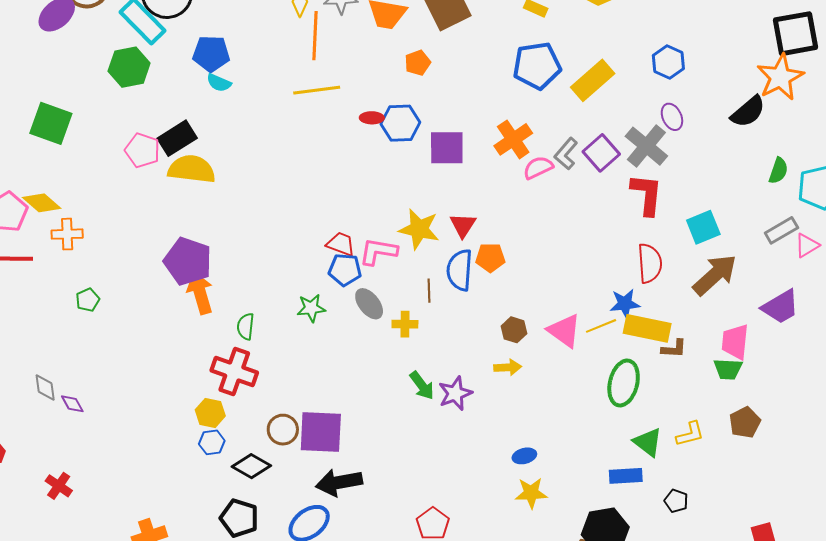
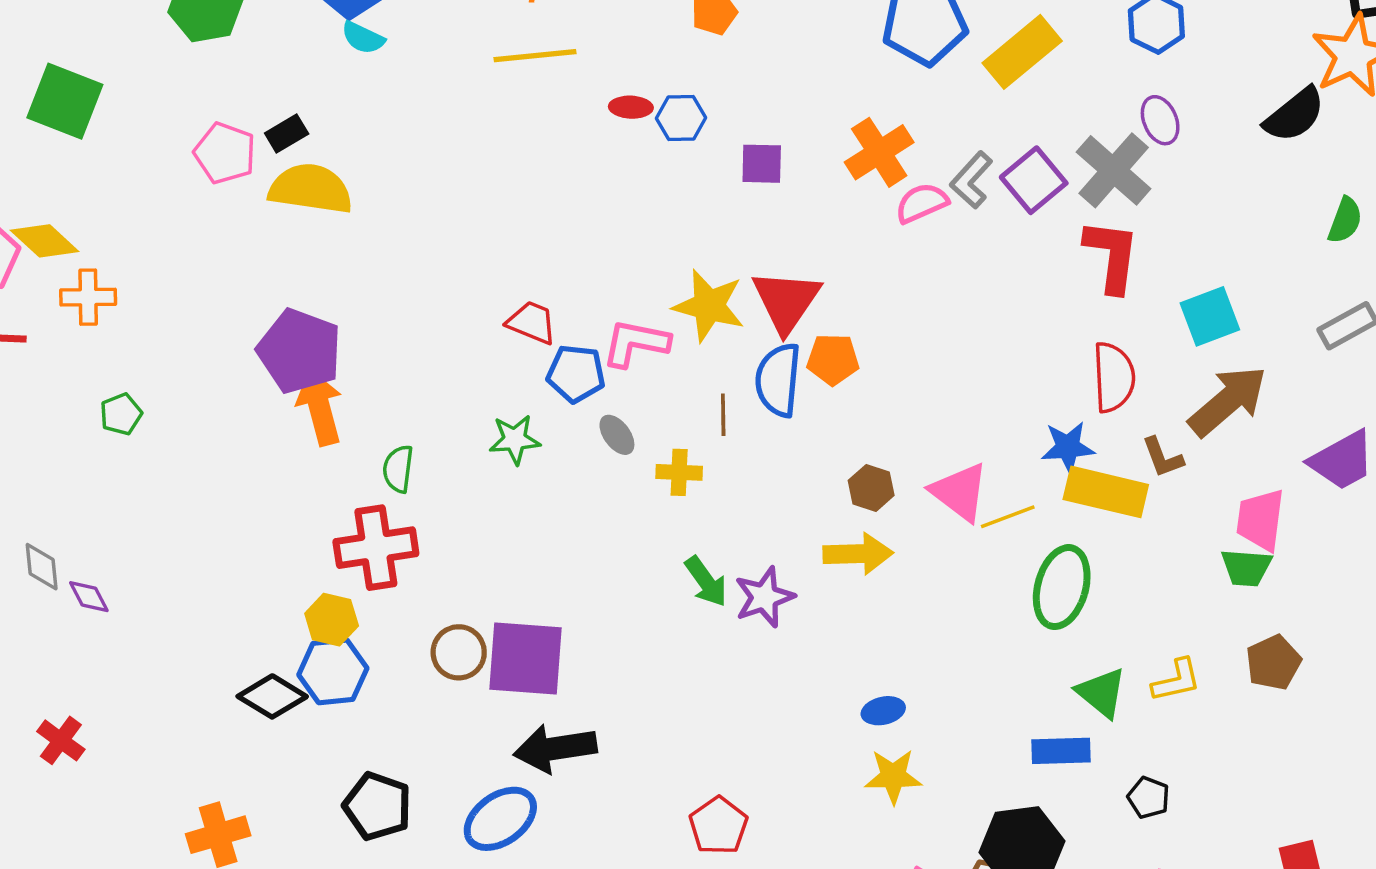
blue hexagon: (400, 123) -> (681, 118), size x0.7
black rectangle: (177, 138) -> (287, 134), size x0.6
purple square: (447, 148) -> (762, 164), size x0.7
red triangle: (463, 225) -> (786, 301), size x1.5
red trapezoid: (341, 244) -> (532, 323), moved
gray ellipse: (369, 304) -> (617, 435), size x0.7
yellow line: (601, 326) -> (1008, 517), moved
brown L-shape: (674, 349) -> (1163, 457), moved, turned 64
yellow arrow: (508, 367) -> (858, 554), size x1.4
red cross: (234, 371) -> (376, 548), turned -30
blue hexagon: (212, 442) -> (333, 671), size x1.5
black diamond: (251, 466) -> (272, 696), moved

